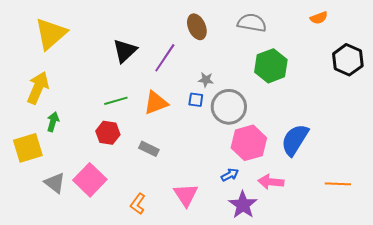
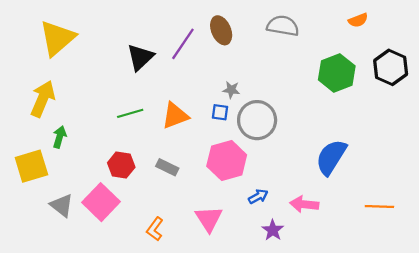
purple line: (165, 58) -> (183, 44), moved
green hexagon: (271, 66) -> (337, 73), moved
red hexagon: (108, 133) -> (121, 165), moved
pink hexagon: (249, 143) -> (227, 161), moved
purple star: (243, 205) -> (273, 230), size x0.7

